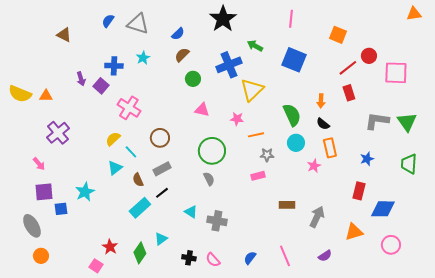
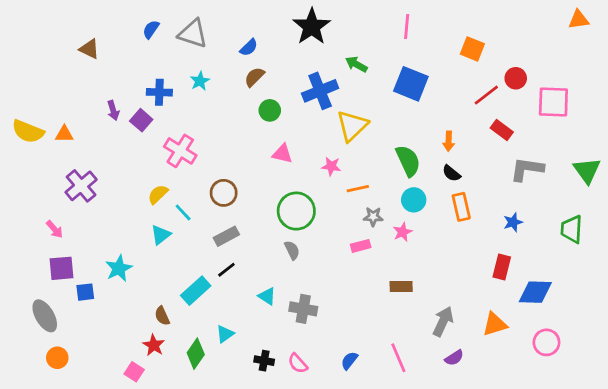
red rectangle: (349, 93) -> (502, 130), moved, turned -35
green triangle: (407, 122) -> (587, 171), moved
pink star: (314, 166) -> (403, 232), moved
brown semicircle: (138, 180) -> (162, 316), moved
gray arrow: (317, 217) -> (443, 321), moved

